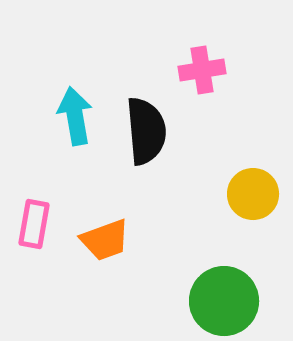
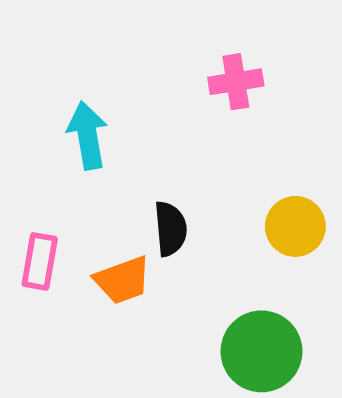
black semicircle: (146, 131) -> (170, 229), moved, size x0.7

